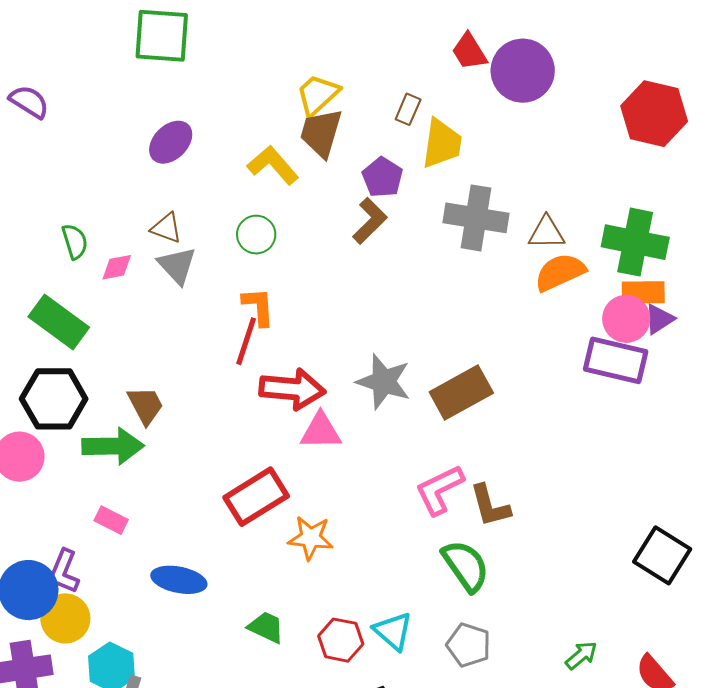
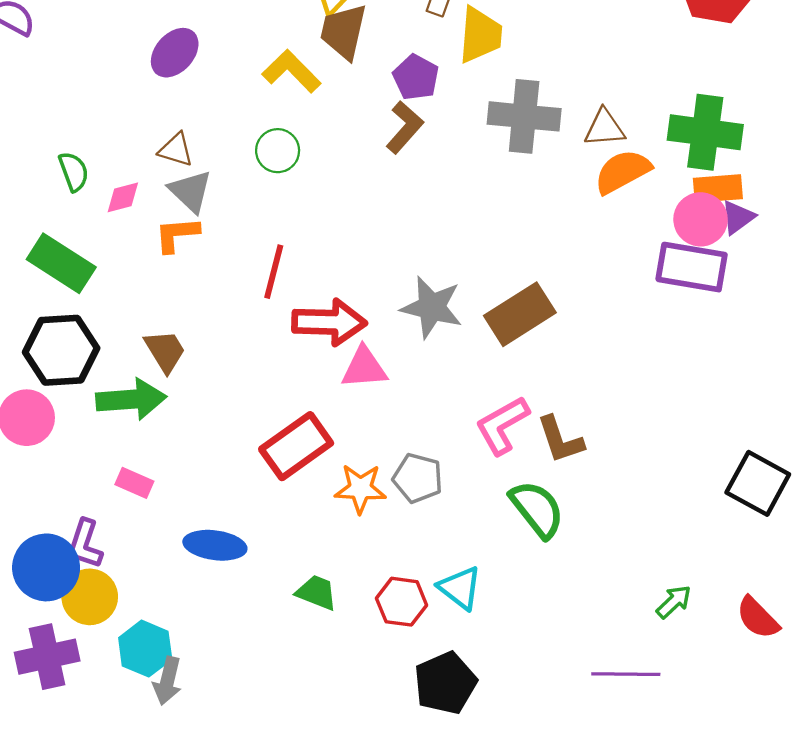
orange L-shape: (258, 307) -> (177, 234), moved, turned -87
gray pentagon: (469, 645) -> (418, 478), moved

